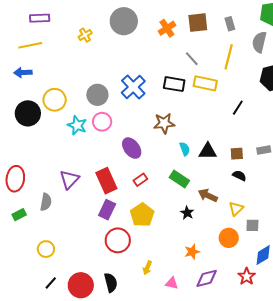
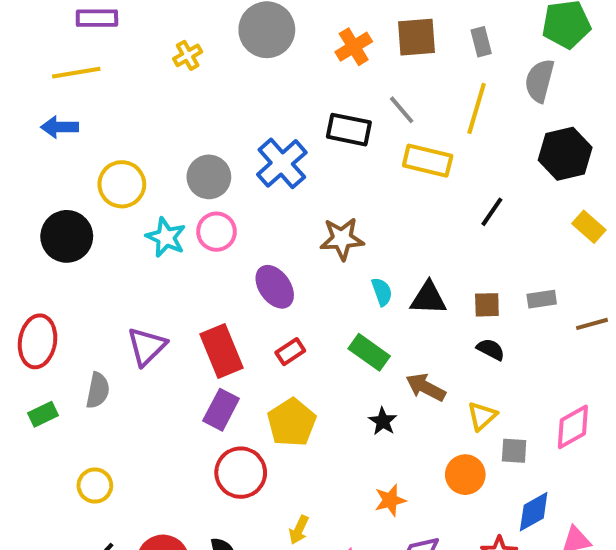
black rectangle: (174, 84) -> (349, 130), moved
black circle: (28, 113) -> (67, 236), moved

